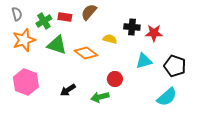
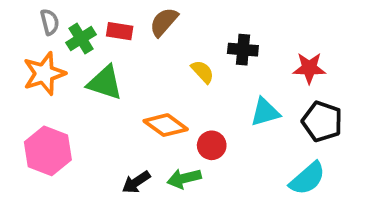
gray semicircle: (17, 14) -> (50, 22), moved
red star: (154, 33) -> (309, 68), moved
yellow semicircle: (110, 39) -> (202, 72), turned 32
orange diamond: (86, 53) -> (166, 125), moved
black arrow: (68, 90) -> (136, 182), moved

